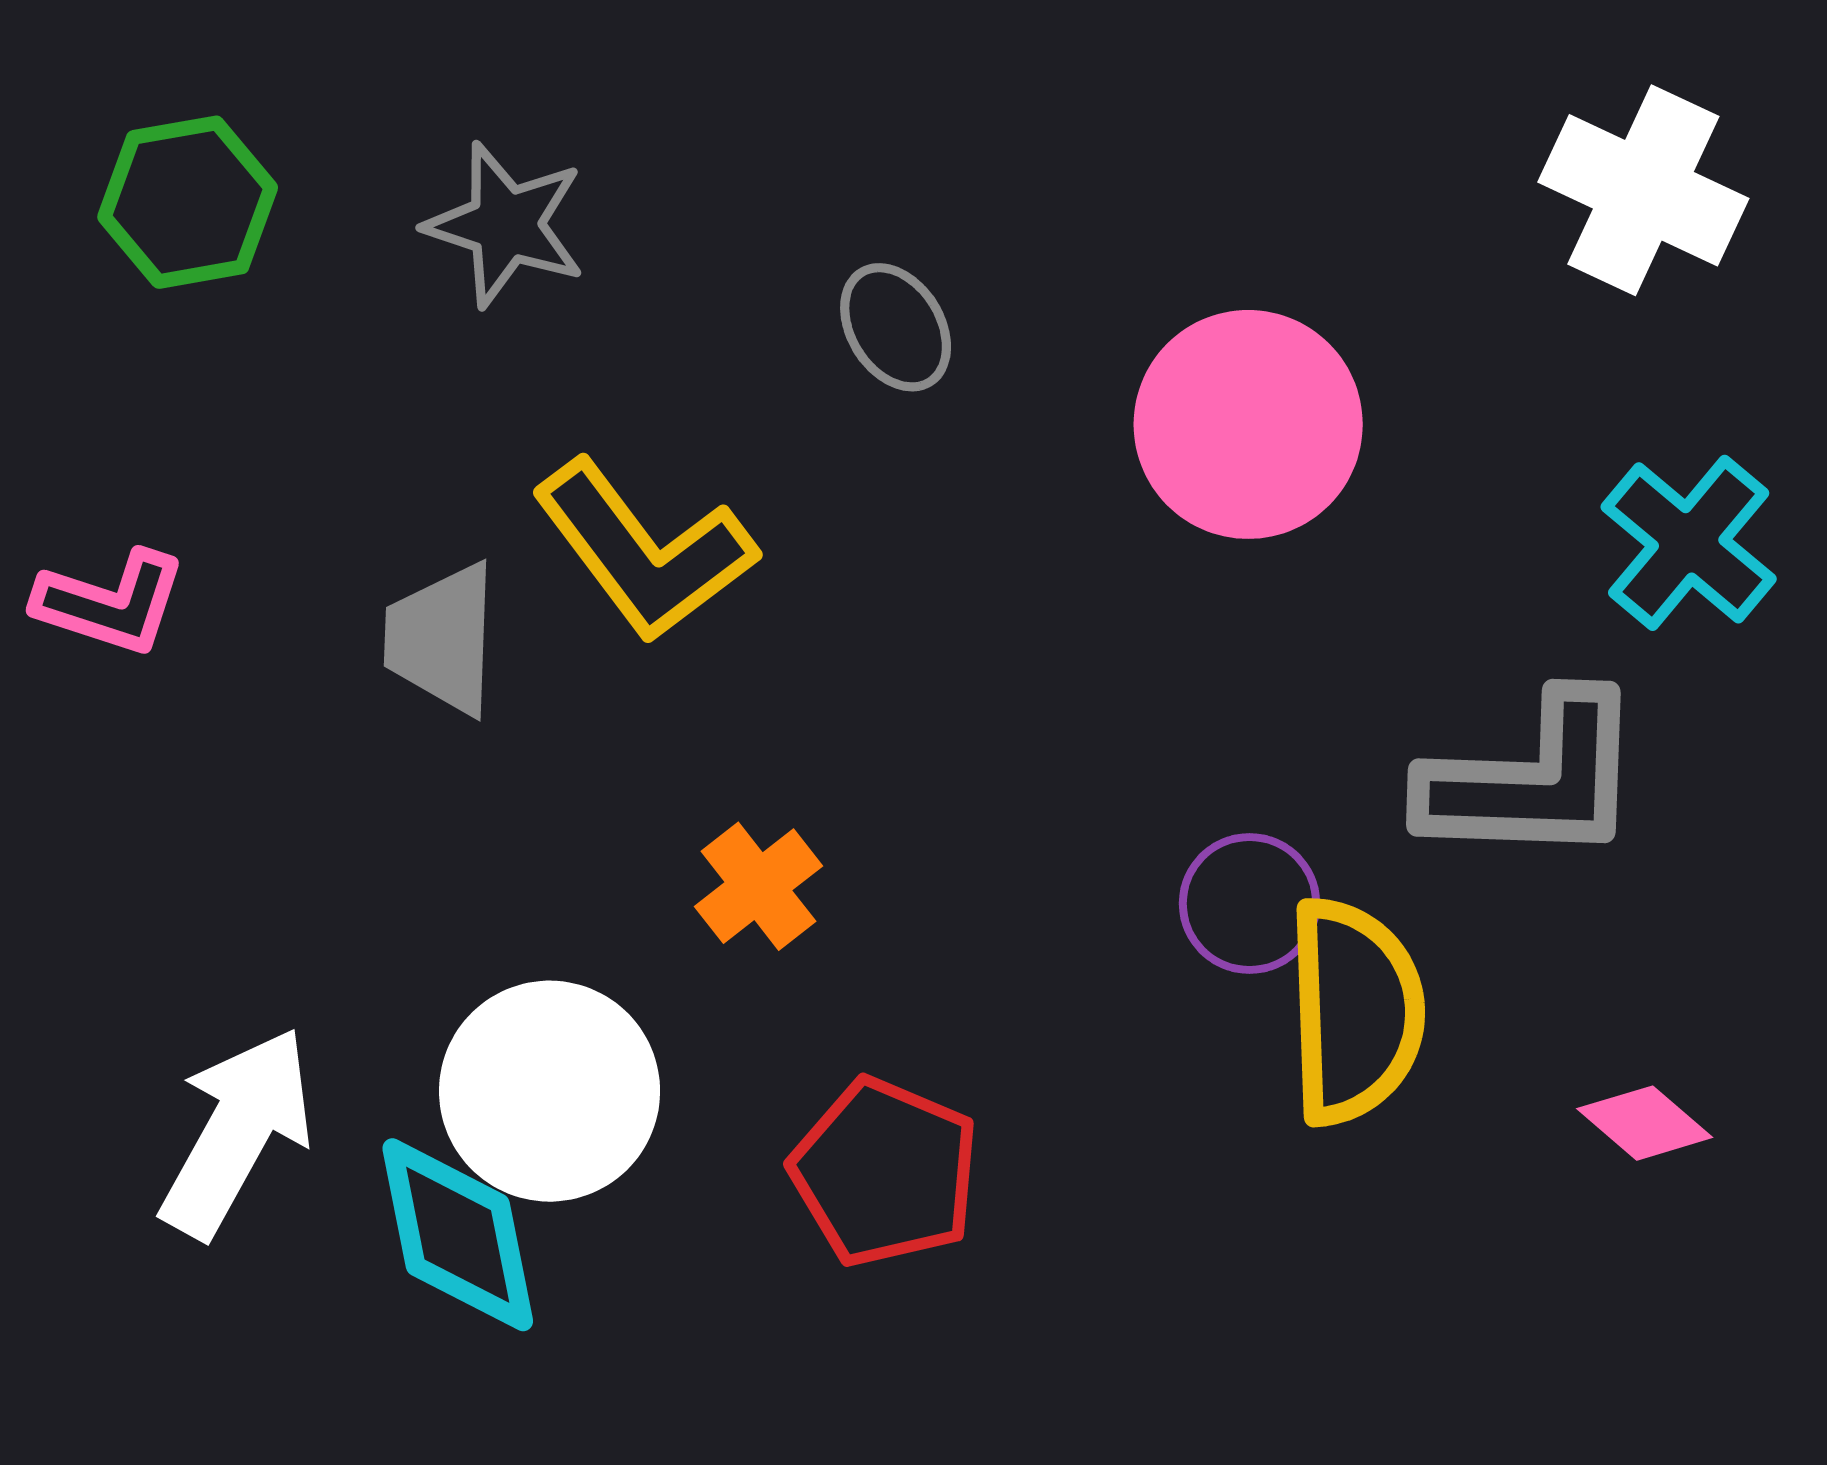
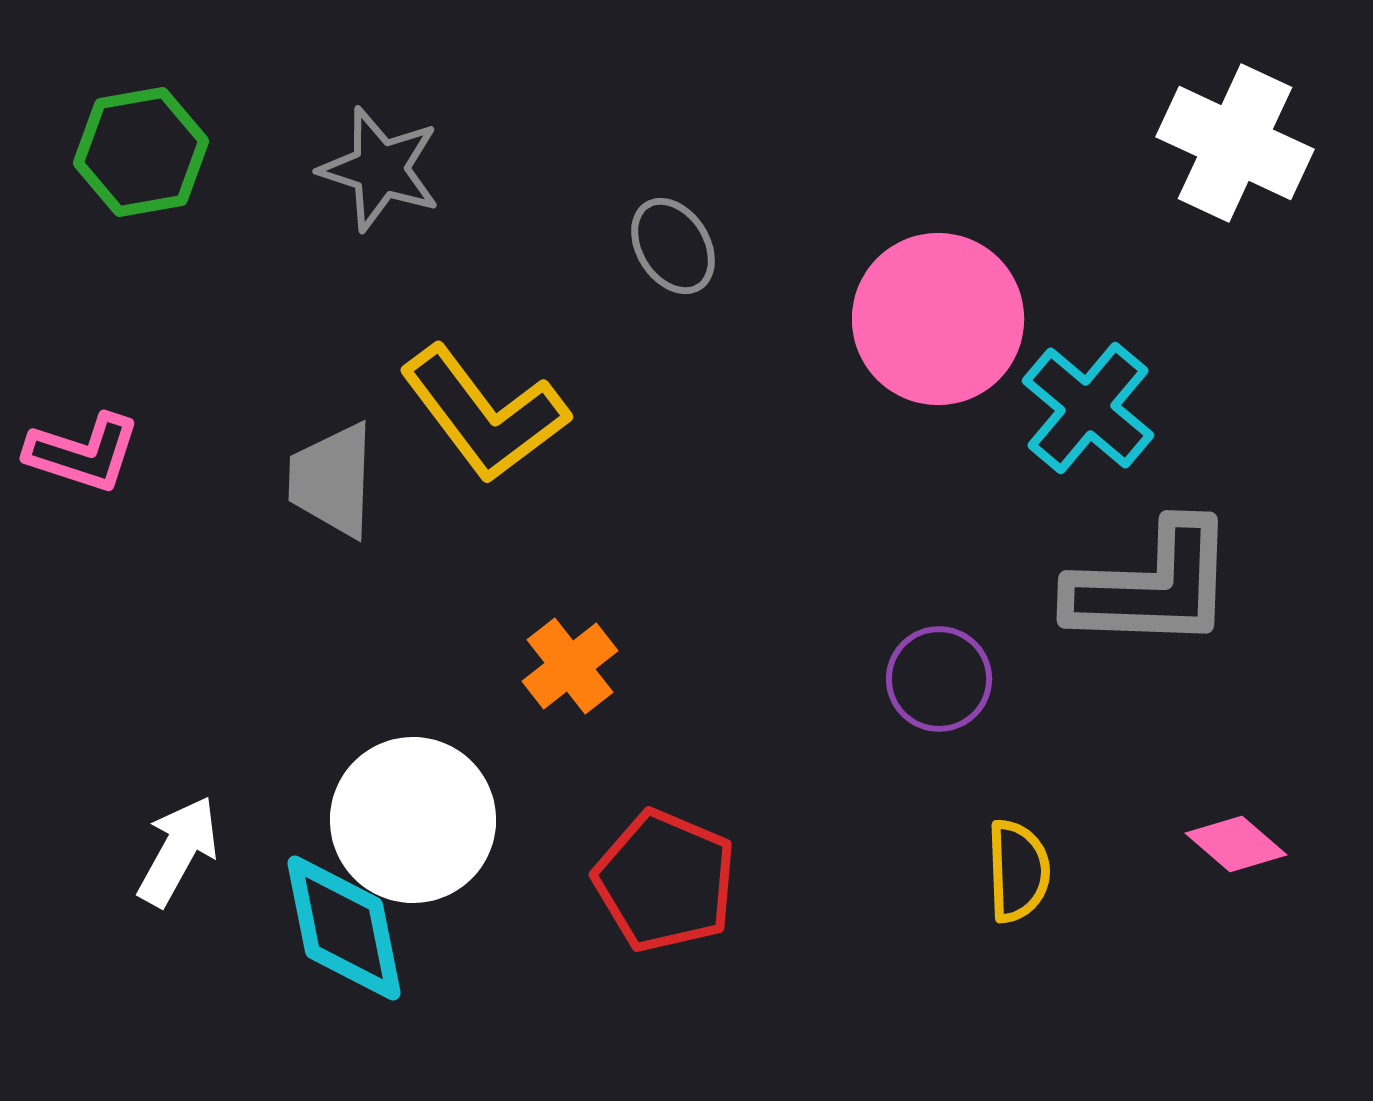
cyan cross: (1689, 543) -> (1088, 408), moved
yellow semicircle: (1355, 1011) -> (1018, 871), moved, size x0.6
white arrow: (237, 1132) -> (178, 851), size x0.7

